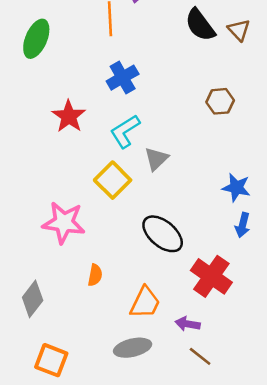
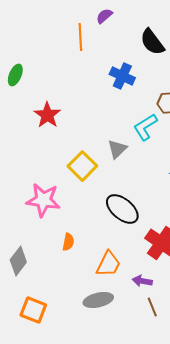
green ellipse: (36, 39) -> (15, 75), moved, size x0.7
blue cross: (123, 78) -> (122, 76), moved, turned -35
cyan L-shape: (125, 131) -> (145, 127), moved
brown line: (200, 356) -> (152, 307), turned 30

